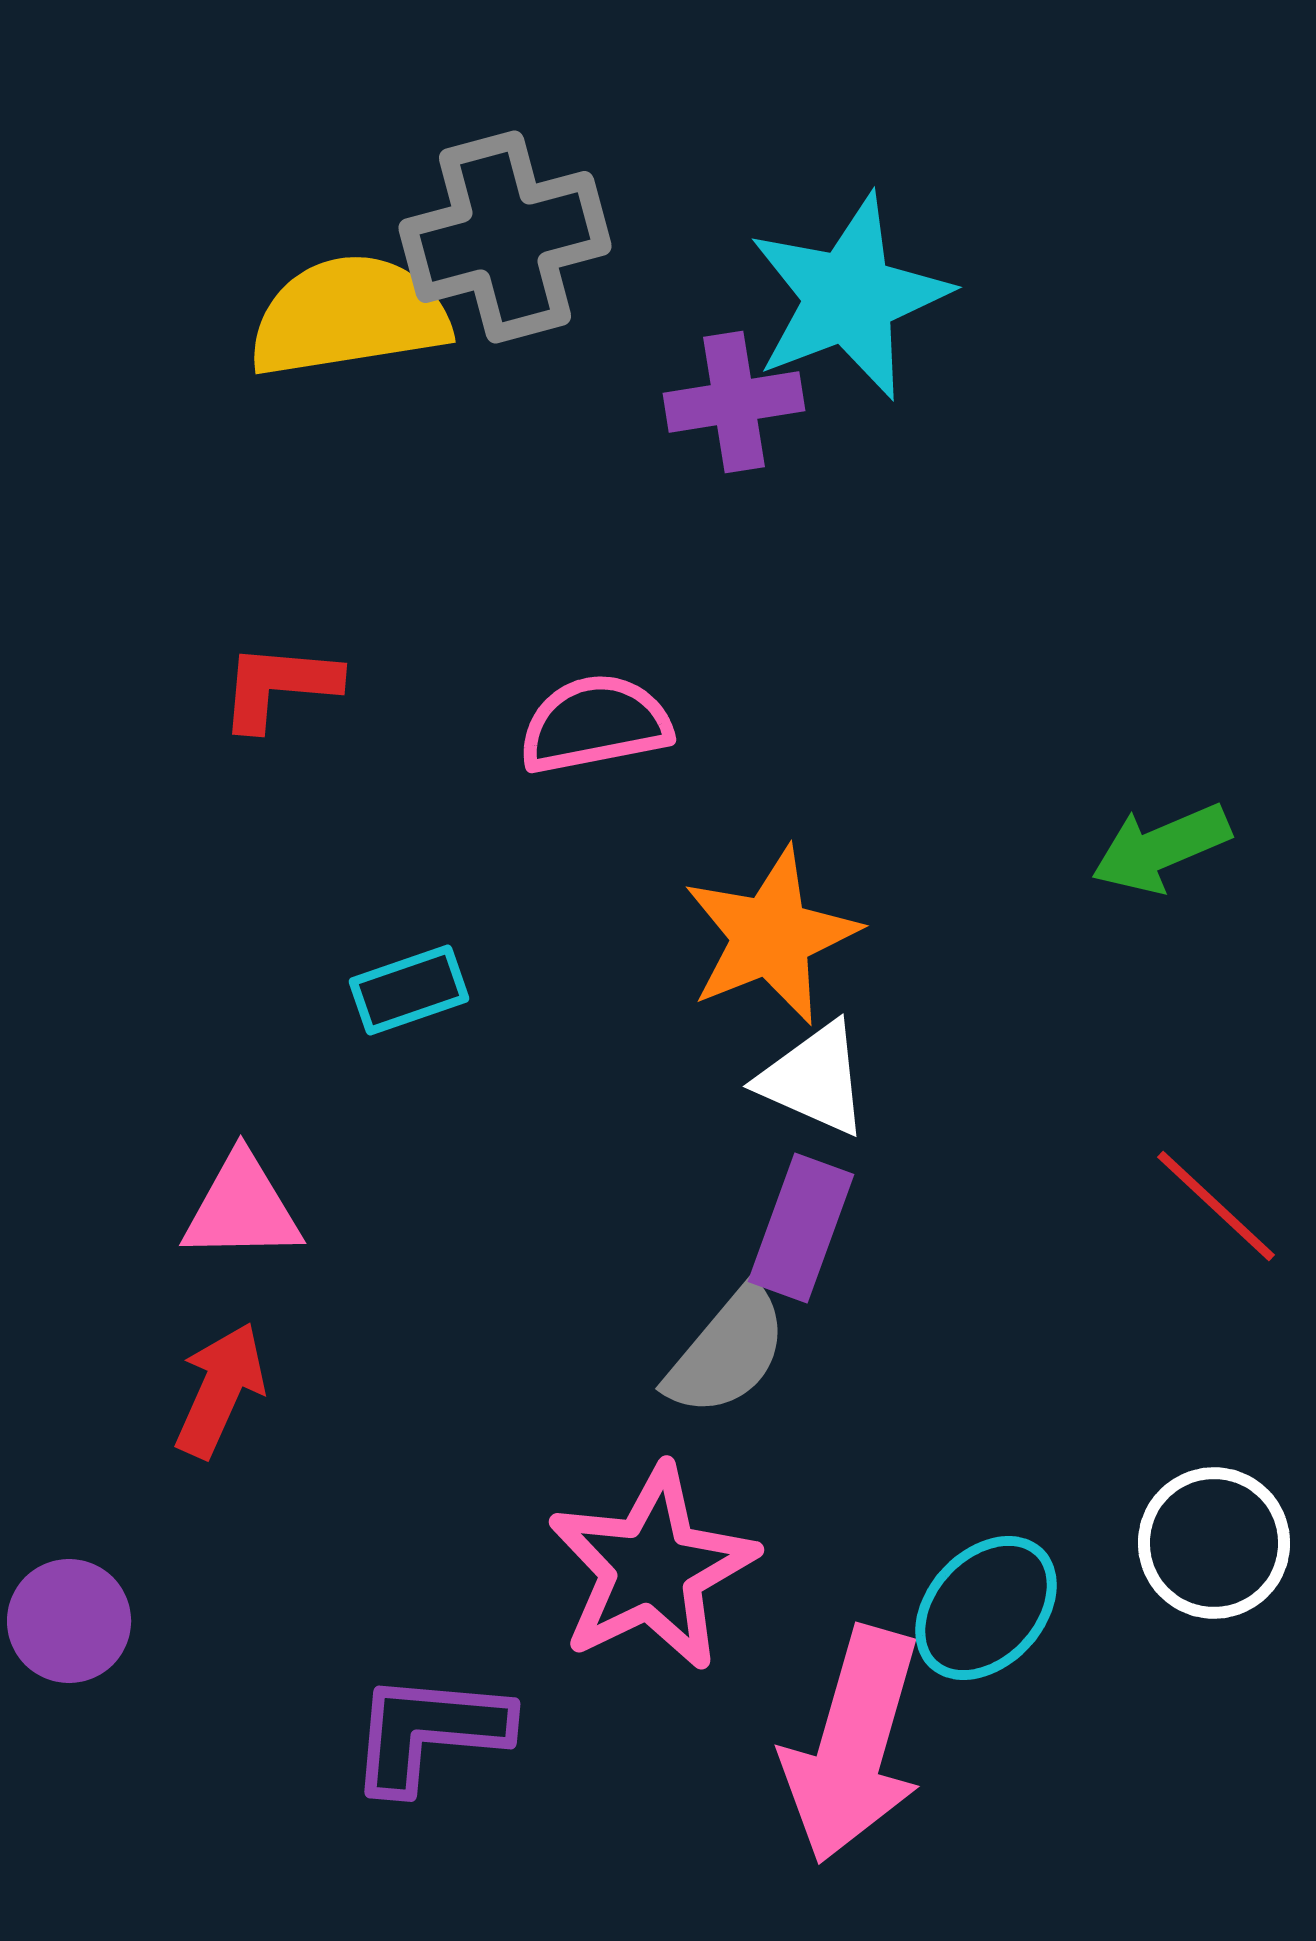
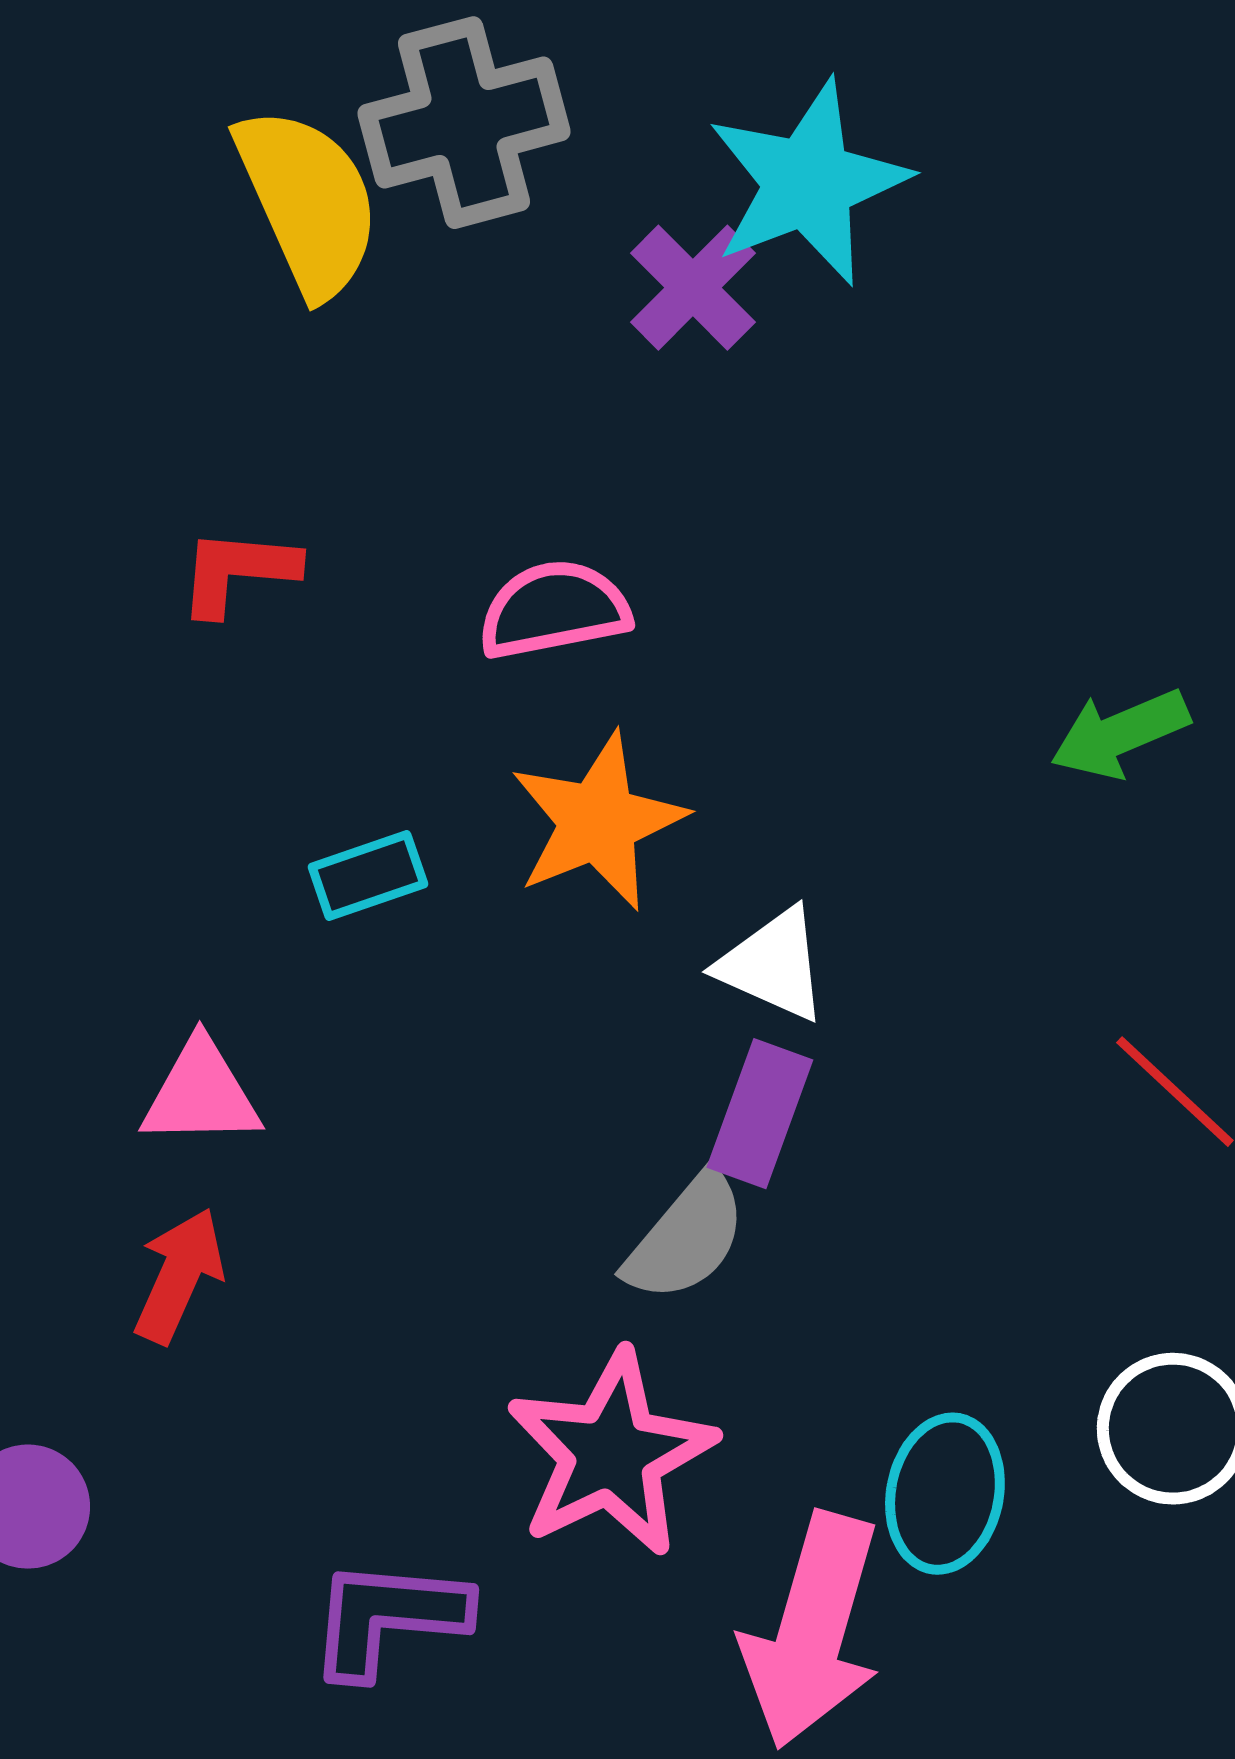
yellow semicircle: (349, 316) -> (308, 202), turned 75
purple cross: (734, 402) -> (693, 288), turned -36
orange star: (771, 936) -> (598, 822), moved
cyan ellipse: (986, 1608) -> (945, 1494), turned -32

